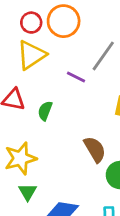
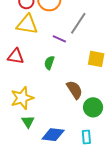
yellow triangle: (31, 55) -> (27, 24), turned 45
green semicircle: (45, 111) -> (49, 63), moved

